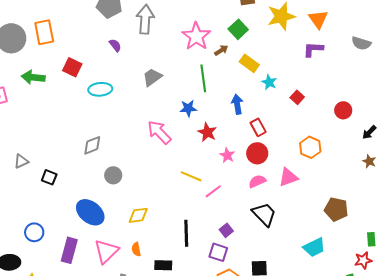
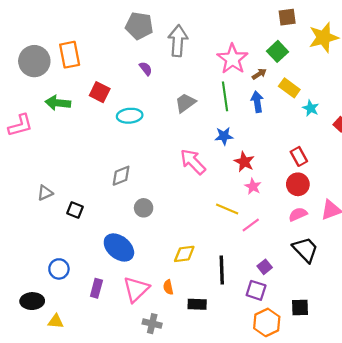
green line: (203, 78) -> (225, 96), moved
blue arrow: (237, 104) -> (257, 102), moved
pink star: (227, 155) -> (253, 186), moved
yellow diamond: (138, 215) -> (184, 254), moved
purple rectangle: (69, 250) -> (96, 288), size x0.7

